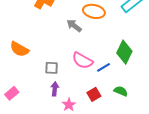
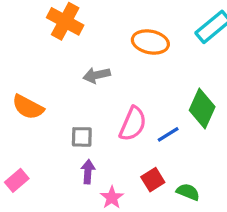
gray arrow: (74, 26) -> (97, 75), moved, turned -49
pink semicircle: (82, 61) -> (133, 124), turned -95
green semicircle: (121, 91) -> (188, 192), moved

